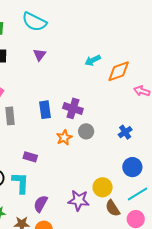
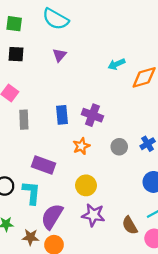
gray circle: (86, 131) -> (119, 147), moved
purple rectangle: (30, 157) -> (44, 165), size x1.5
yellow circle: (103, 187) -> (86, 185), moved
purple semicircle: (41, 204) -> (52, 216), size x1.4

